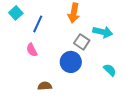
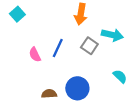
blue line: (38, 24) -> (58, 48), moved
blue circle: (71, 62) -> (77, 88), moved

